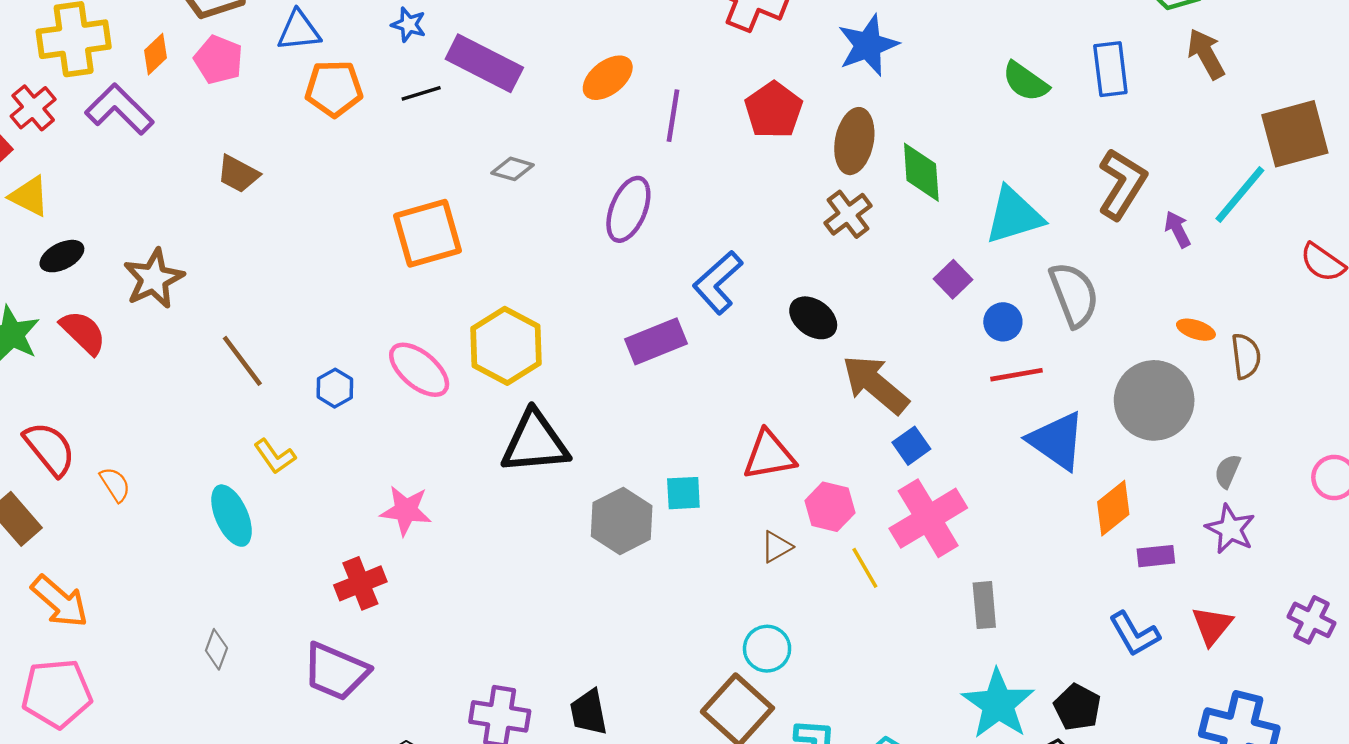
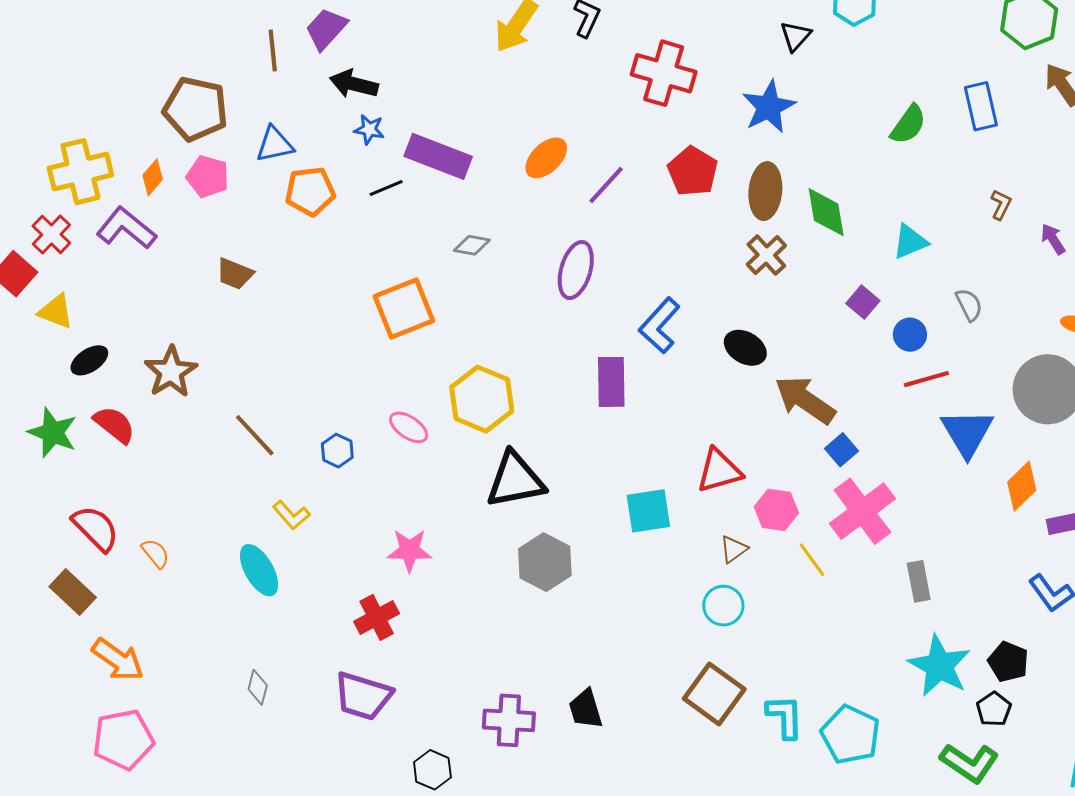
green semicircle: (1026, 82) -> (908, 125), turned -84
purple line: (673, 116) -> (606, 185), turned 39
brown L-shape: (1122, 184) -> (1001, 205), size x0.5
cyan triangle: (1014, 216) -> (910, 242), size x0.7
gray semicircle: (1074, 295) -> (969, 305), size x0.6
purple rectangle: (656, 341) -> (611, 382), turned -63
pink ellipse: (419, 370) -> (409, 427), size x0.7
blue triangle: (1057, 441) -> (967, 433), turned 30
cyan square: (683, 493) -> (648, 511), size x1.4
gray hexagon: (622, 521) -> (545, 562), moved
cyan circle: (767, 649) -> (723, 606), moved

